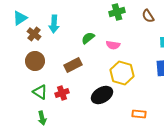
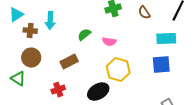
brown cross: (34, 34) -> (30, 31), turned -32
green triangle: (40, 92) -> (18, 79), moved

